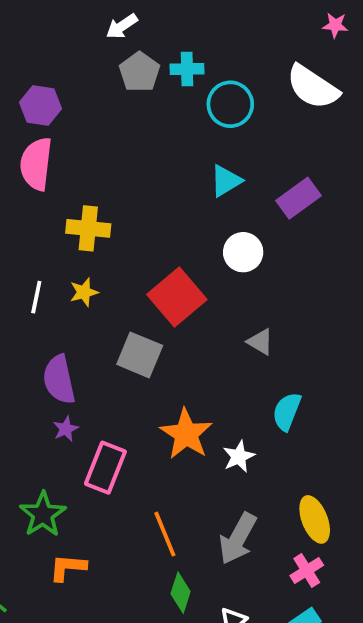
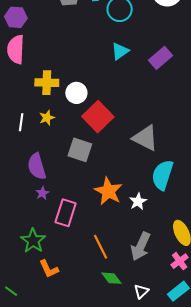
white circle: (243, 252) -> (76, 93), moved
gray triangle: (260, 342) -> (145, 138), size x1.8
cyan semicircle: (287, 411) -> (162, 175), size x1.4
orange L-shape: (68, 568) -> (49, 269), turned -115
green diamond: (181, 593) -> (111, 278), turned -50

